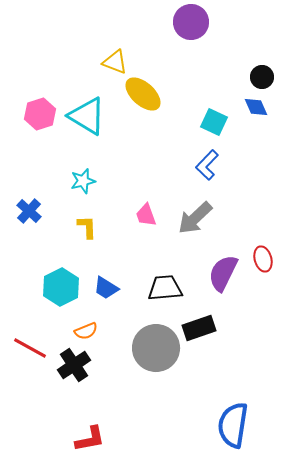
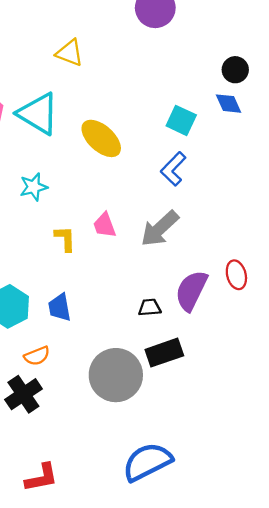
yellow ellipse: (143, 94) -> (101, 138), moved
yellow L-shape: (87, 227) -> (65, 239), moved
blue trapezoid: (106, 288) -> (59, 307), turned 48
black trapezoid: (165, 288) -> (150, 307), moved, size x0.6
blue semicircle: (233, 425) -> (147, 462), moved, turned 54

